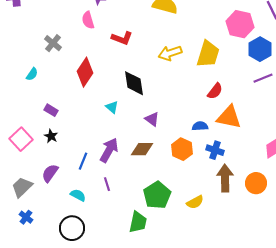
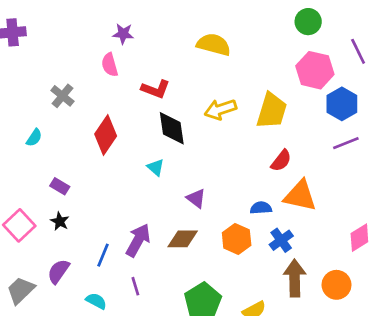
black diamond: (134, 83) -> (172, 128), moved
cyan triangle: (112, 107) -> (156, 167), moved
blue cross: (215, 150) -> (281, 240), turned 36

